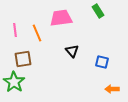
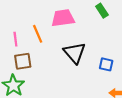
pink line: (15, 30) -> (15, 39), moved
black triangle: (72, 51) -> (74, 53), size x1.6

